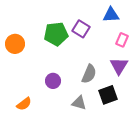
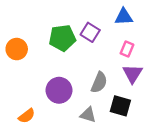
pink rectangle: (122, 40) -> (127, 49), moved
purple circle: (53, 81) -> (59, 90), size x1.5
black square: (108, 95) -> (120, 106), turned 36

